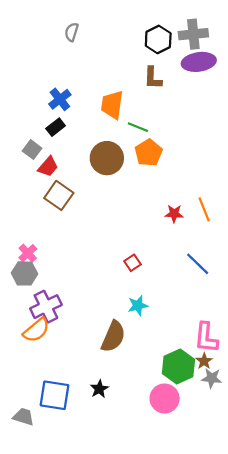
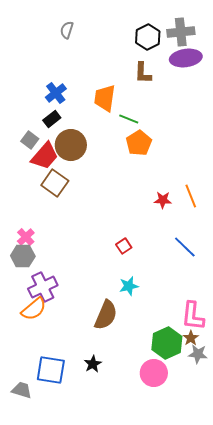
brown circle: (107, 158) -> (71, 145), moved
red trapezoid: (48, 167) -> (45, 156), size x1.4

